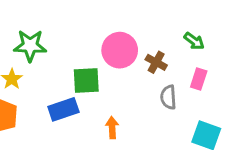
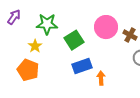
green square: (86, 81) -> (74, 40), moved, turned -30
blue rectangle: (63, 109) -> (82, 66), moved

